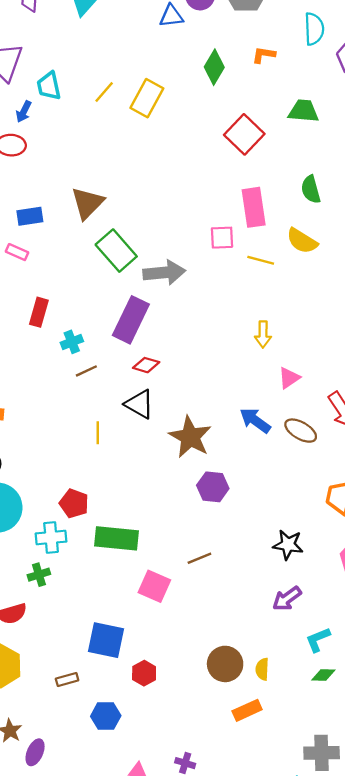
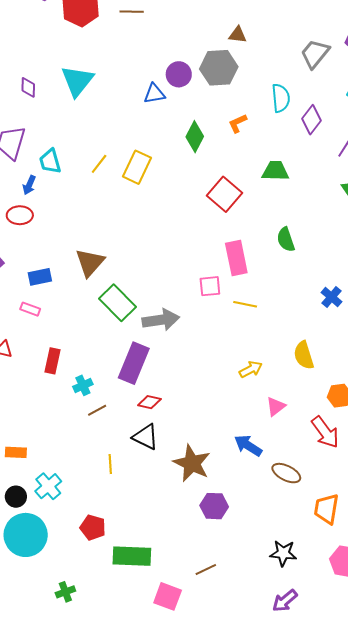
orange L-shape: (264, 55) -> (238, 123), turned -30
yellow semicircle: (302, 241) -> (304, 355), moved, turned 44
yellow arrow: (263, 334) -> (251, 369), turned -115
brown ellipse: (301, 431) -> (286, 473), moved
cyan cross: (51, 538) -> (48, 486), moved, turned -32

